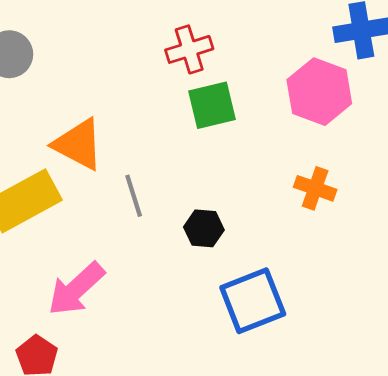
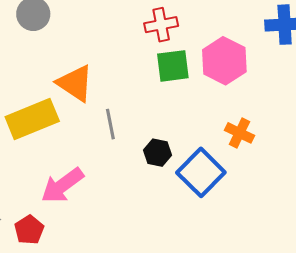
pink hexagon: (319, 92) -> (224, 61), moved
blue square: (253, 301) -> (201, 172), moved, turned -30

